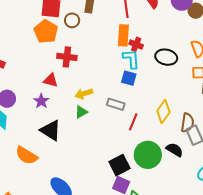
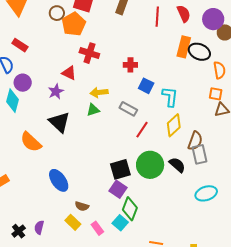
brown circle: (72, 20) -> (57, 13), moved
orange rectangle: (123, 35) -> (184, 47), moved
red cross: (136, 44) -> (130, 65), moved, turned -32
black ellipse: (166, 57) -> (199, 52), moved
cyan L-shape: (131, 59) -> (170, 97), moved

